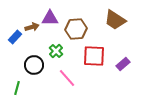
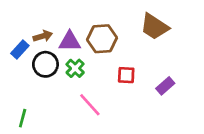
purple triangle: (50, 18) -> (70, 41), moved
red square: (94, 56) -> (126, 75), size x0.6
black circle: (34, 65) -> (45, 64), moved

